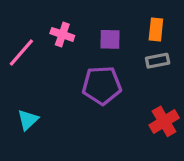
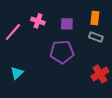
gray rectangle: (158, 61) -> (96, 37), turned 32

